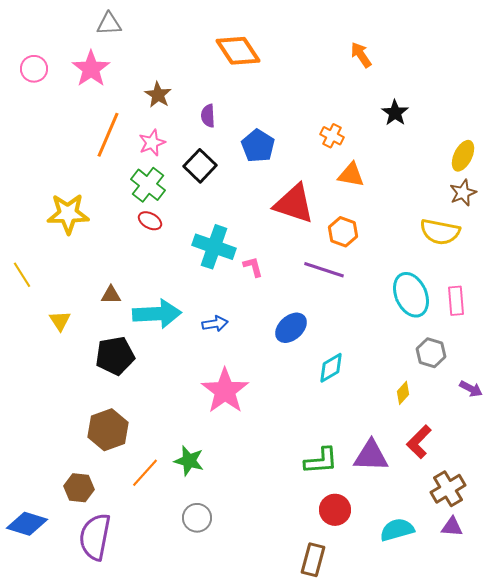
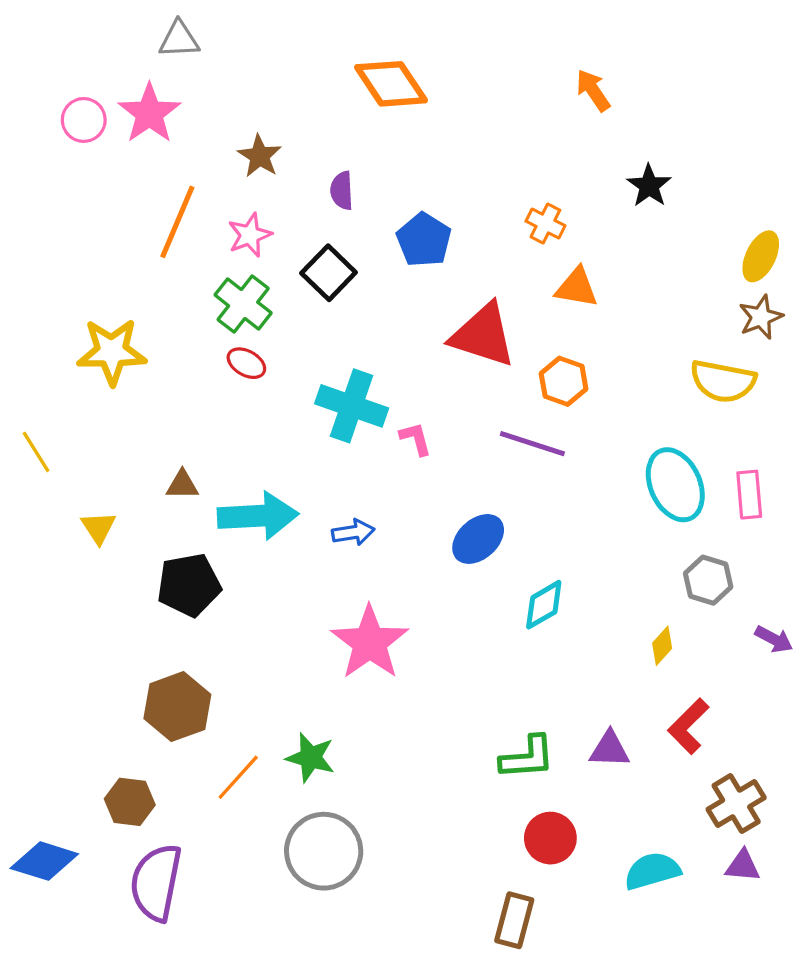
pink circle: (34, 69) -> (84, 120), moved
purple triangle: (371, 456) -> (610, 749), size x0.7
gray circle: (197, 518) -> (324, 851), size x1.6

